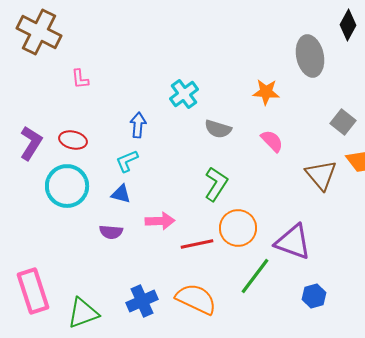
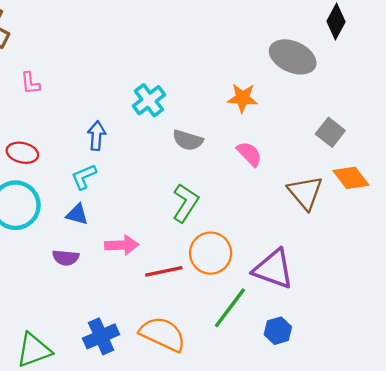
gray ellipse: (310, 56) -> (293, 57), turned -54
blue hexagon: (314, 296) -> (278, 331), moved

